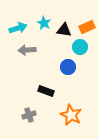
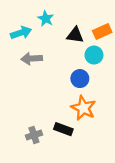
cyan star: (44, 23) -> (46, 19), moved
black rectangle: (46, 91) -> (63, 129), moved
orange star: (71, 115) -> (83, 108), moved

